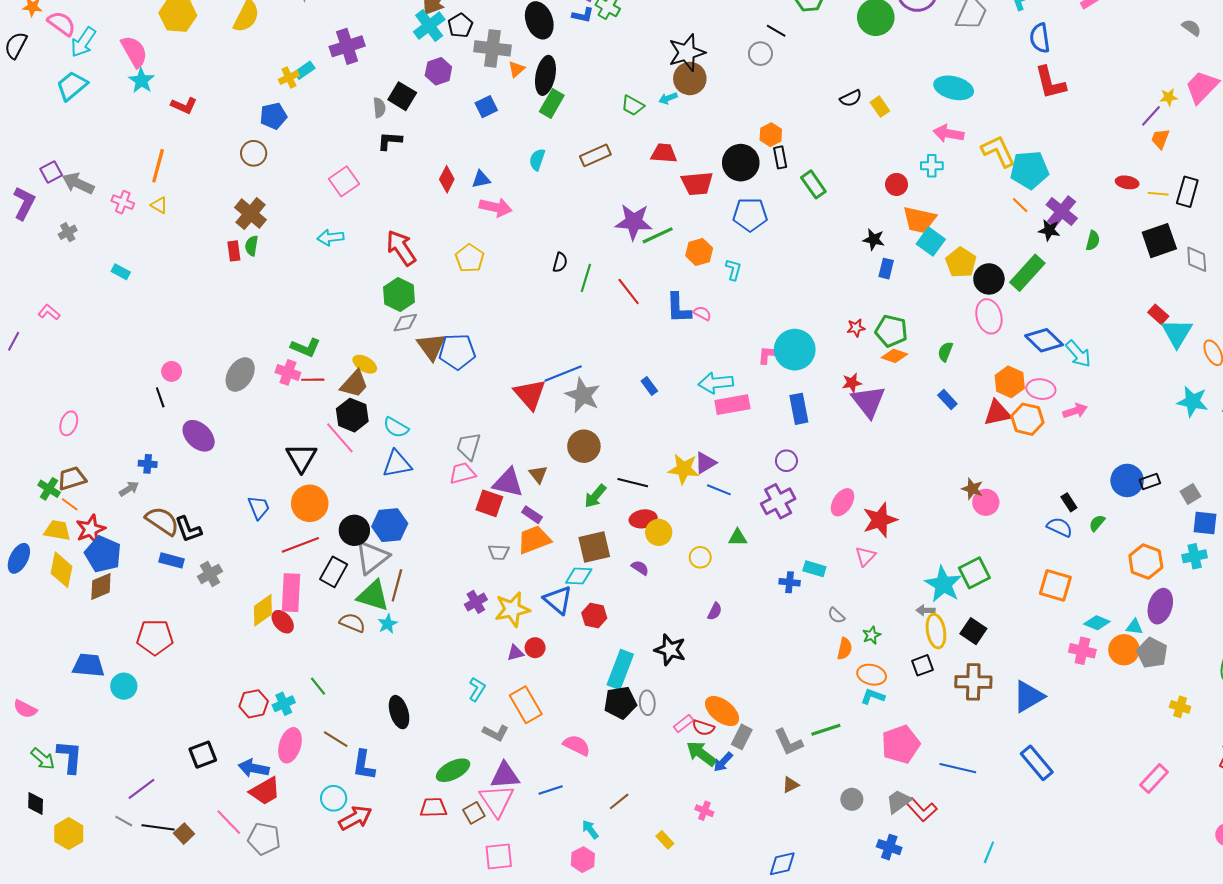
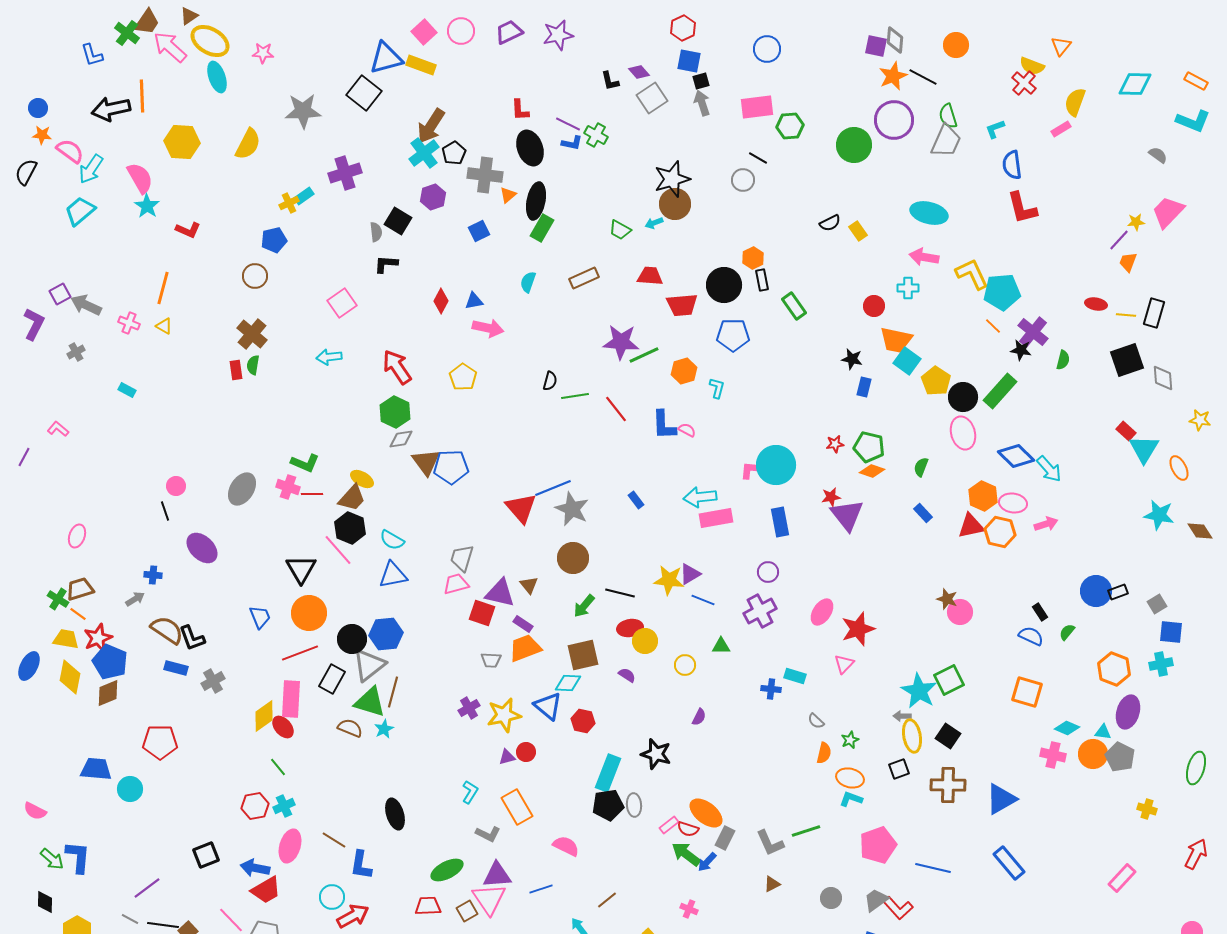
green line: (586, 278) -> (575, 396), turned 64
green line: (318, 686) -> (278, 767), moved

